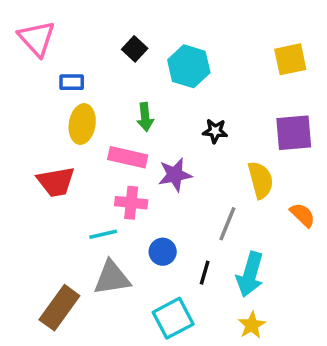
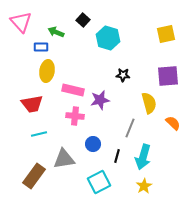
black square: (135, 49) -> (83, 20), moved
green arrow: (145, 117) -> (56, 32), moved, turned 119
cyan line: (103, 234) -> (39, 134), moved

